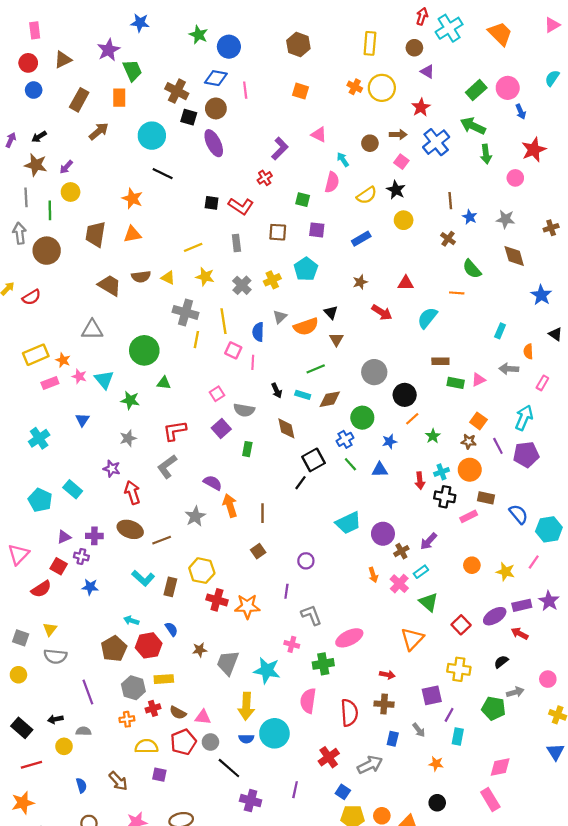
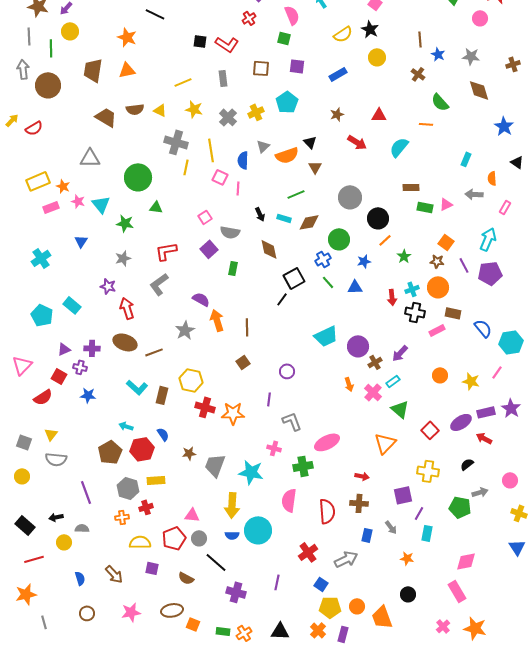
pink semicircle: (332, 182) -> (292, 15), moved, turned -36
brown semicircle: (178, 713) -> (186, 578), moved

